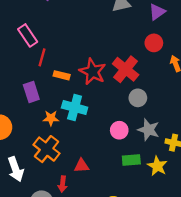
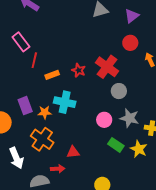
red star: (93, 72) -> (79, 70), size x0.6
orange rectangle: (62, 75) -> (52, 75), turned -32
purple rectangle: (31, 92) -> (25, 106), moved
green rectangle: (131, 160) -> (116, 145), turned 42
red arrow: (63, 184) -> (58, 169), turned -96

